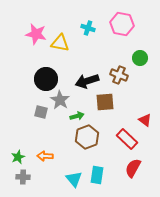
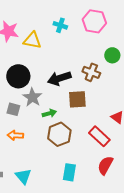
orange arrow: (45, 156) -> (15, 135), moved
cyan triangle: (74, 179) -> (23, 176), moved

